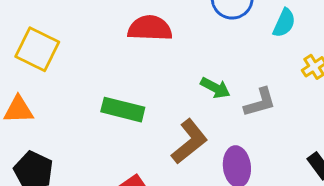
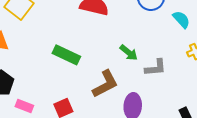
cyan semicircle: (284, 23) -> (181, 19), turned -78

